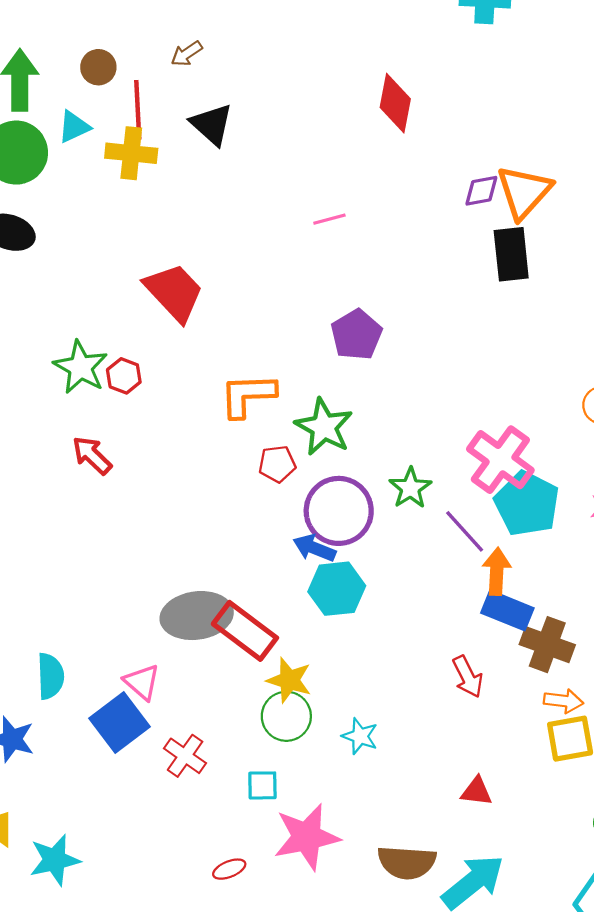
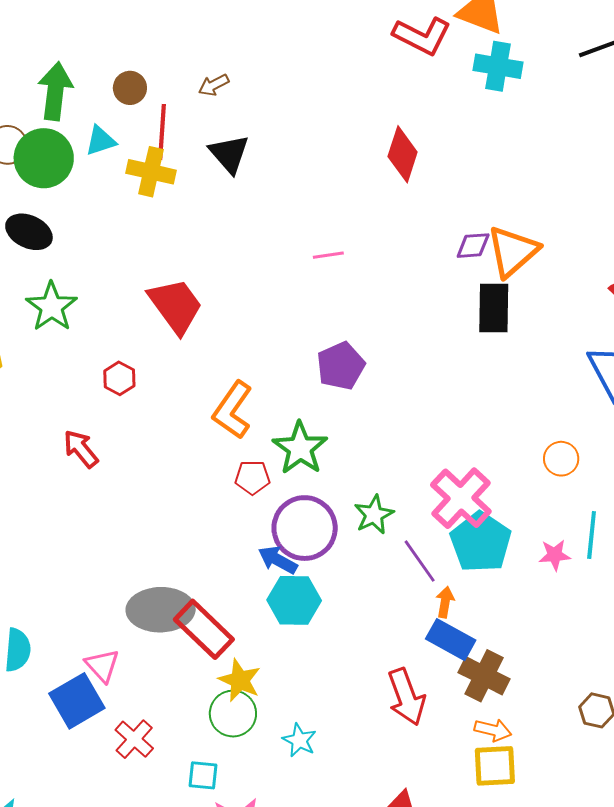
green star: (81, 367) -> (52, 307), moved
orange L-shape: (248, 395) -> (233, 410), turned -60
orange arrow: (497, 571) -> (445, 602), size x0.7
red arrow: (468, 677) -> (406, 697), size x1.4

